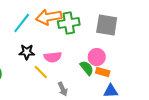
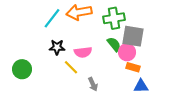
green cross: (69, 23) -> (114, 18), moved
gray square: (107, 25) -> (133, 36), moved
green semicircle: (87, 68) -> (114, 44), moved

